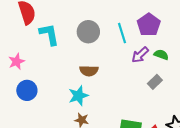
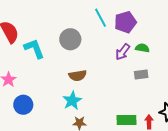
purple pentagon: (149, 25) -> (125, 22), turned 30
cyan line: (122, 33) -> (100, 18), moved
gray rectangle: (155, 82) -> (141, 74), turned 48

